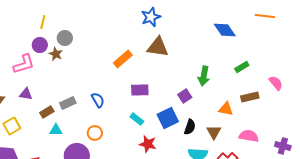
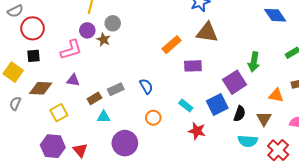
purple rectangle: (140, 90) -> (193, 66), moved
purple square: (185, 96) -> (235, 82), size x1.6
orange circle: (95, 133) -> (153, 118), moved

